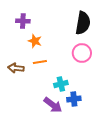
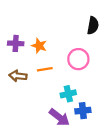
purple cross: (23, 21) -> (16, 43), moved
black semicircle: (83, 23) -> (93, 26), size x0.7
pink circle: (82, 53) -> (78, 59), moved

